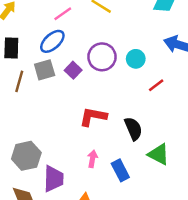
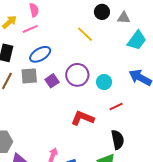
pink line: (63, 14) -> (30, 29), moved
red L-shape: (93, 117) -> (82, 118), moved
black semicircle: (133, 129) -> (118, 140), moved

